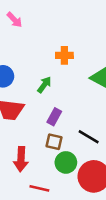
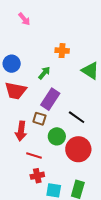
purple rectangle: (54, 117) -> (50, 99), size x1.5
brown square: (54, 142) -> (39, 119), moved

